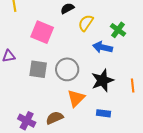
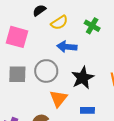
yellow semicircle: (86, 23) -> (59, 23), turned -150
blue arrow: (103, 47) -> (67, 47), moved

